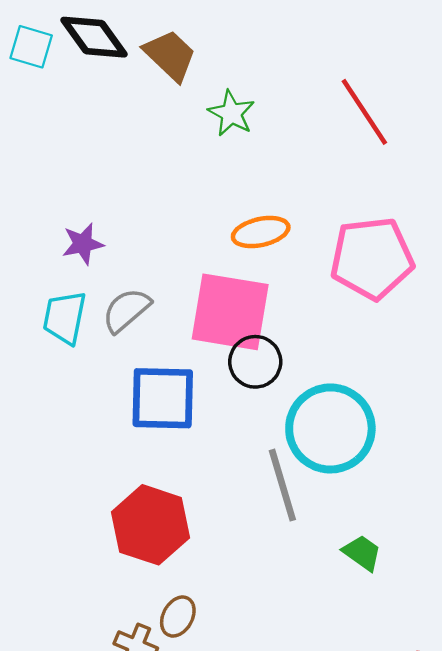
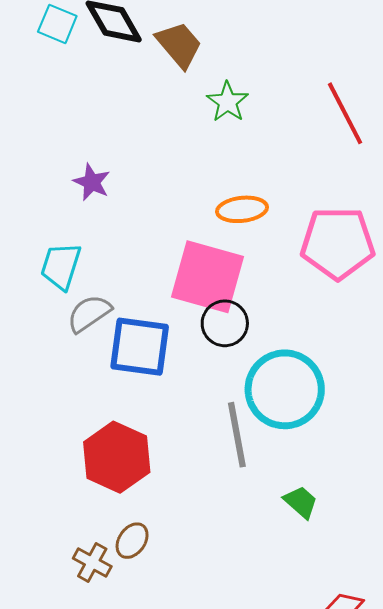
purple star: (83, 244) -> (92, 182), moved, turned 30
gray semicircle: (126, 310) -> (89, 313), moved

